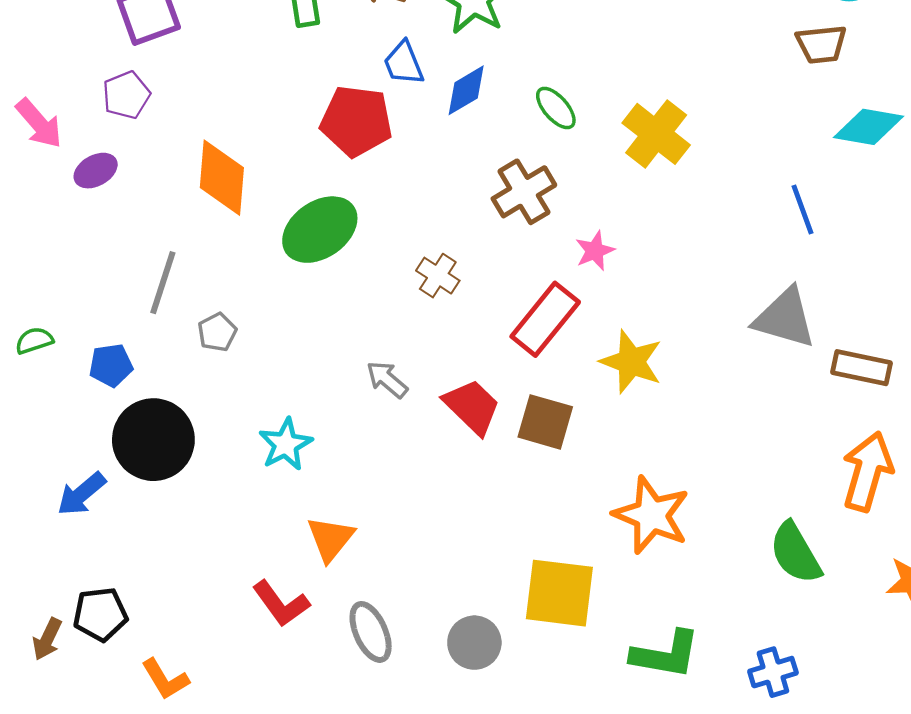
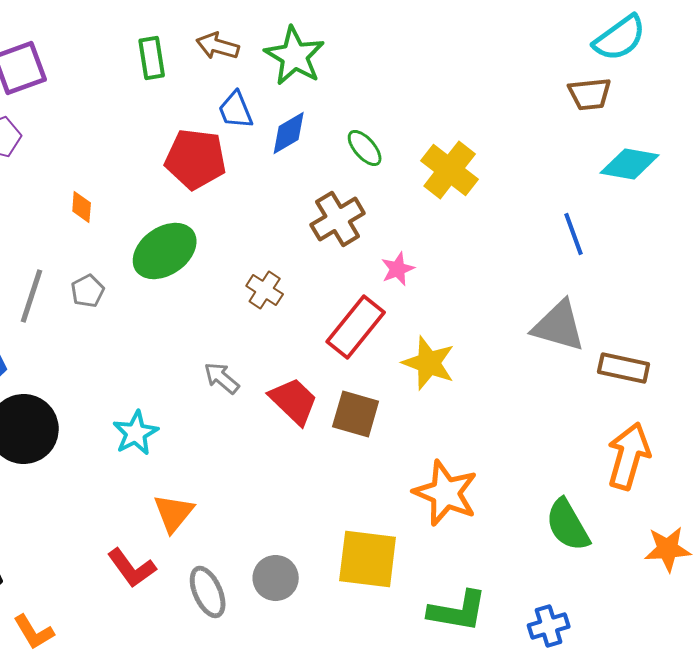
orange diamond: (222, 178) -> (82, 207), size x0.5
gray pentagon: (217, 332) -> (88, 291), moved
gray circle: (474, 643) -> (276, 578), moved

